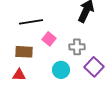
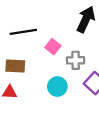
pink square: (49, 39) -> (53, 47), moved

